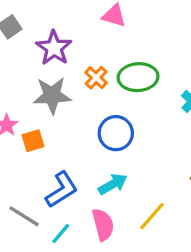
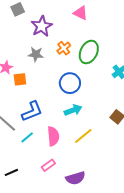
green ellipse: (138, 77) -> (89, 52), turned -70
gray star: (52, 95) -> (36, 54), size x0.7
cyan arrow: (113, 184) -> (73, 110), moved

